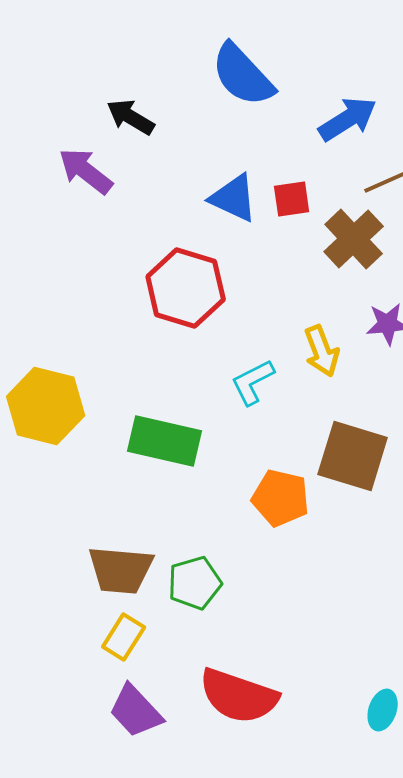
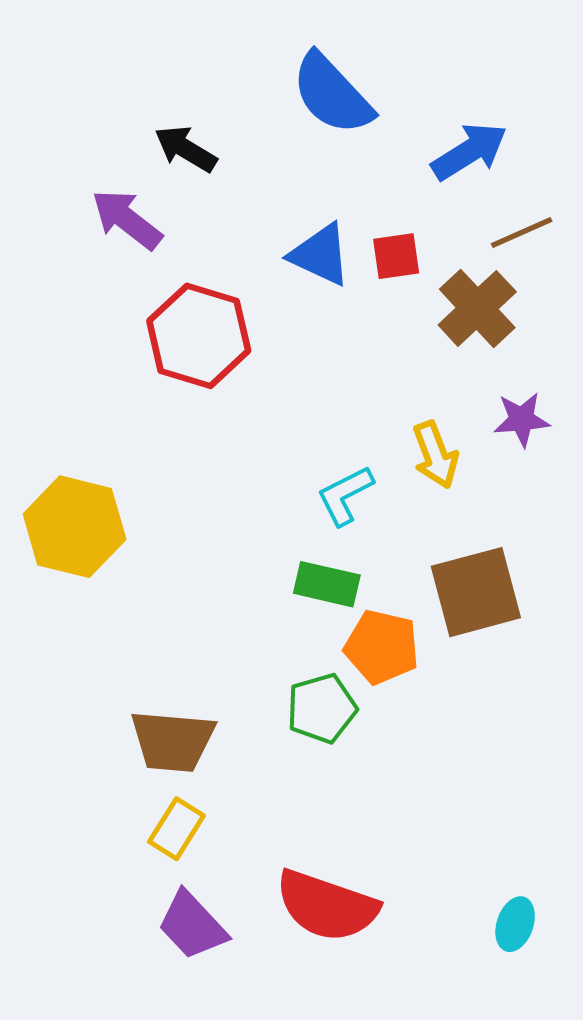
red hexagon: (186, 288) -> (199, 336), moved
green rectangle: (165, 441) -> (327, 584), moved, size x0.7
brown square: (353, 456) -> (476, 592), turned -32
green pentagon: (195, 583) -> (322, 708), moved

